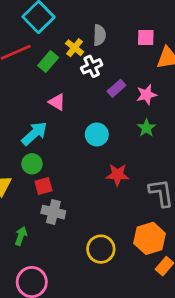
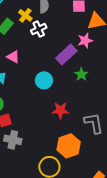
purple rectangle: (116, 88) -> (66, 55), moved, size x1.5
pink star: (146, 95) -> (85, 41), moved
orange hexagon: (150, 238) -> (69, 146), moved

